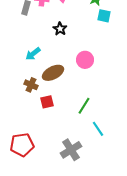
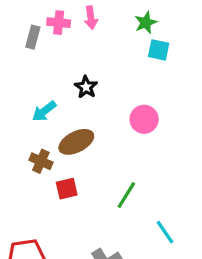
black star: (60, 29) -> (86, 87), moved
pink circle: (85, 60) -> (144, 119), moved
cyan line: (98, 129) -> (165, 232), moved

